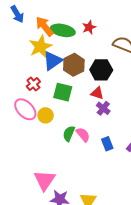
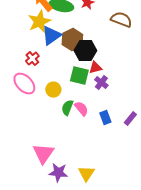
black hexagon: (101, 70) -> (85, 51), moved
green square: (63, 92) -> (79, 76), moved
red triangle: (97, 93) -> (95, 68), turned -32
yellow circle: (46, 115) -> (53, 90), moved

